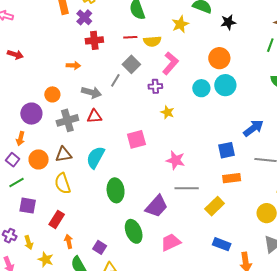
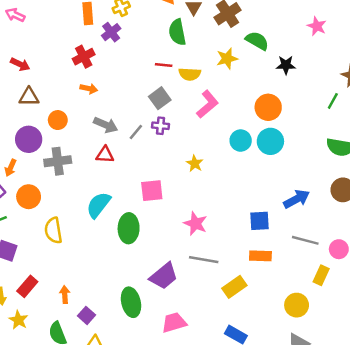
red cross: (94, 40) -> (84, 57), moved, turned -30
gray line: (115, 80) -> (136, 132), moved
purple cross: (155, 86) -> (160, 126), moved
gray cross: (67, 120) -> (58, 161), moved
brown triangle: (64, 154) -> (29, 97), moved
green ellipse: (116, 190) -> (129, 228), moved
red rectangle: (57, 219) -> (27, 286), moved
orange arrow: (69, 241) -> (65, 295), moved

